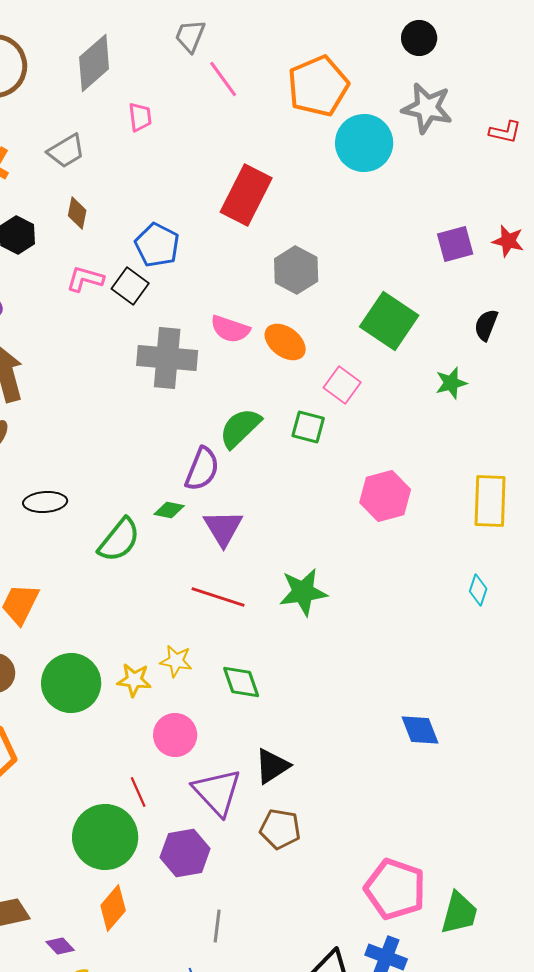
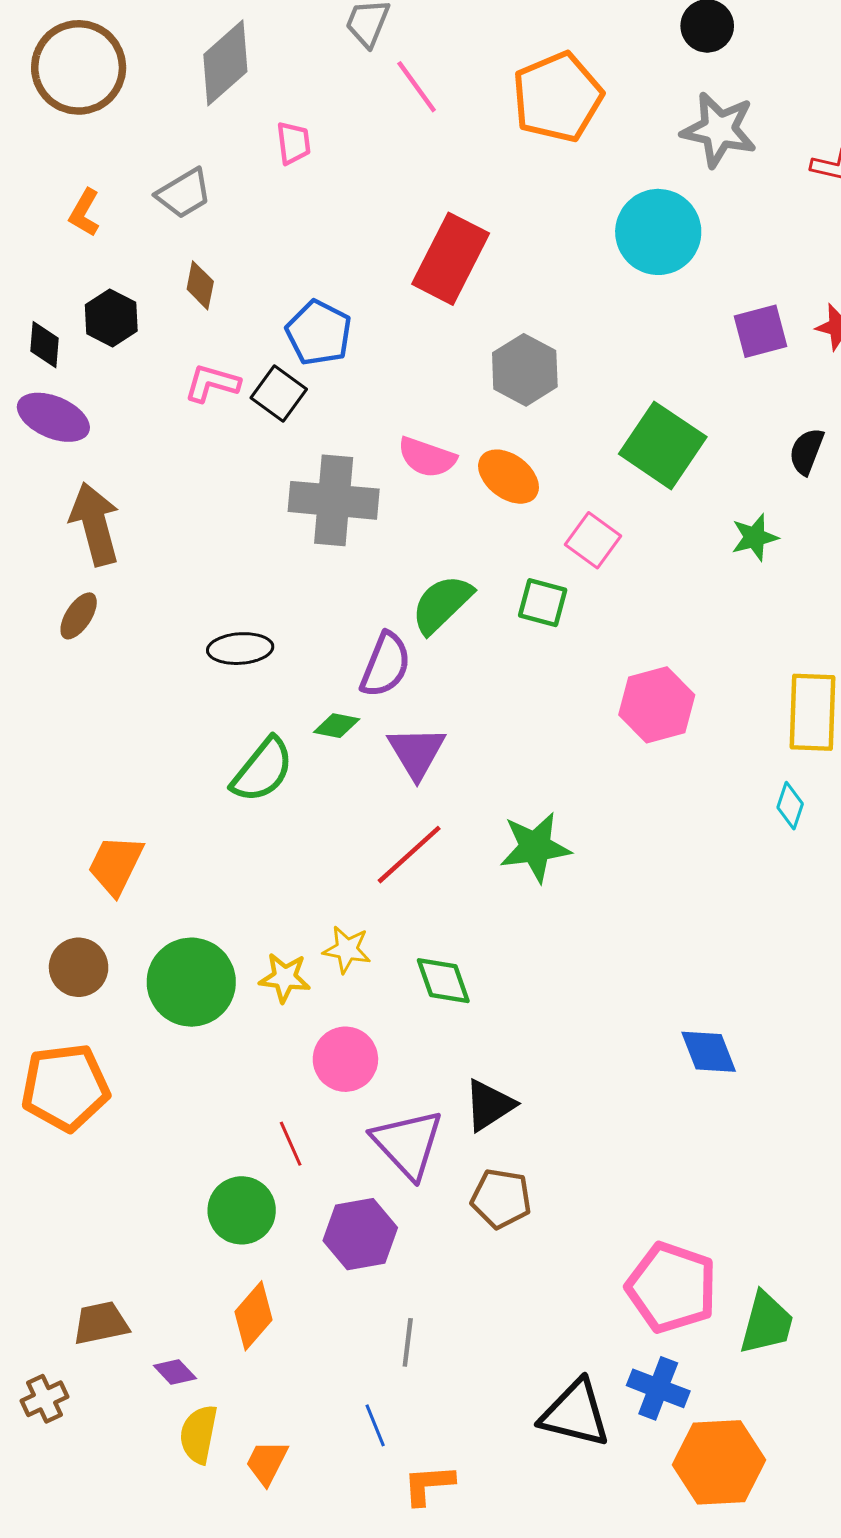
cyan circle: (364, 143) -> (658, 232), moved
black ellipse: (45, 502) -> (240, 649), moved
cyan diamond: (478, 590) -> (790, 806), moved
red line: (218, 597) -> (409, 855), turned -60
green circle: (105, 837) -> (242, 1210), size x0.7

